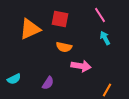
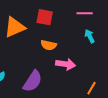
pink line: (100, 15) -> (85, 13), turned -56
purple semicircle: (48, 83) -> (33, 81), size x1.6

